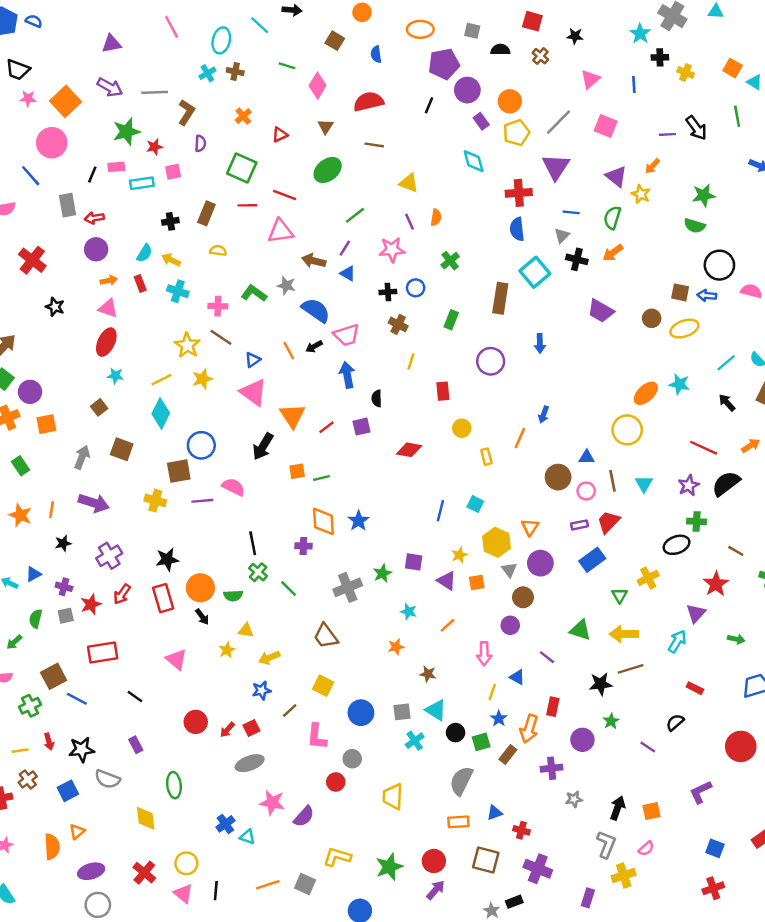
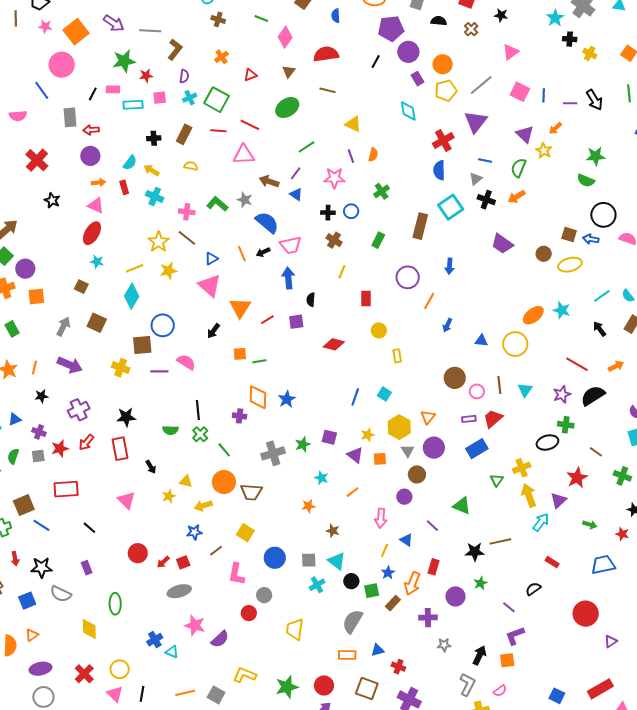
cyan cross: (207, 73) -> (190, 98), moved
blue line: (634, 84) -> (544, 95), moved
red cross: (519, 193) -> (443, 140), turned -30
brown square: (99, 407) -> (81, 287), turned -32
orange line: (520, 438) -> (429, 301), moved
black arrow: (263, 447) -> (213, 331), size x0.7
blue triangle: (587, 457) -> (481, 341), moved
orange circle: (200, 588) -> (224, 482), moved
green semicircle: (233, 596) -> (170, 430), moved
yellow arrow: (624, 634) -> (529, 495), moved, turned 65
brown trapezoid: (326, 636) -> (251, 492), turned -55
purple L-shape: (701, 792) -> (515, 636), moved

